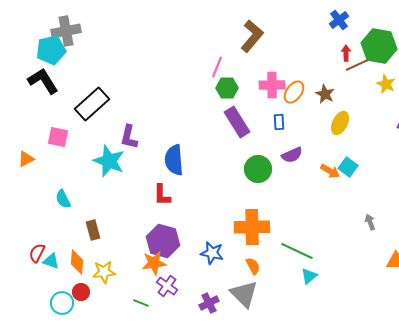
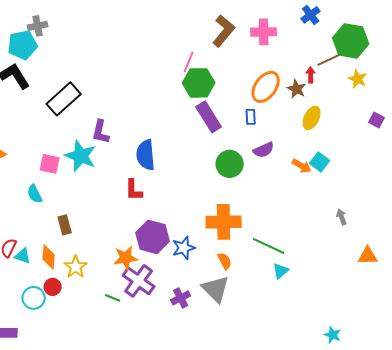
gray cross: (66, 31) -> (38, 26), size x0.7
red arrow: (346, 53) -> (311, 75), moved
pink cross: (272, 85) -> (264, 32), moved
green hexagon: (227, 88) -> (199, 83), size x1.4
orange ellipse: (294, 92) -> (266, 87), size x1.4
pink square: (58, 137) -> (50, 164), moved
purple hexagon: (163, 241) -> (153, 237), moved
blue star: (212, 253) -> (184, 248), turned -30
yellow star: (104, 272) -> (76, 267), turned -30
purple cross: (167, 286) -> (139, 281), size x1.5

